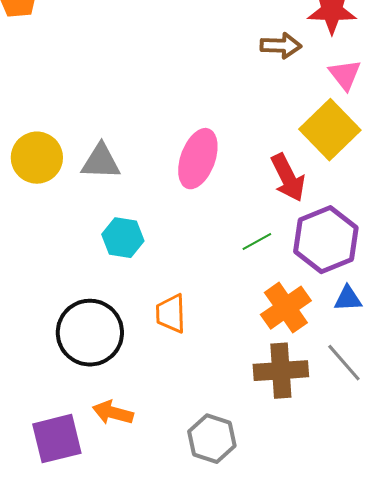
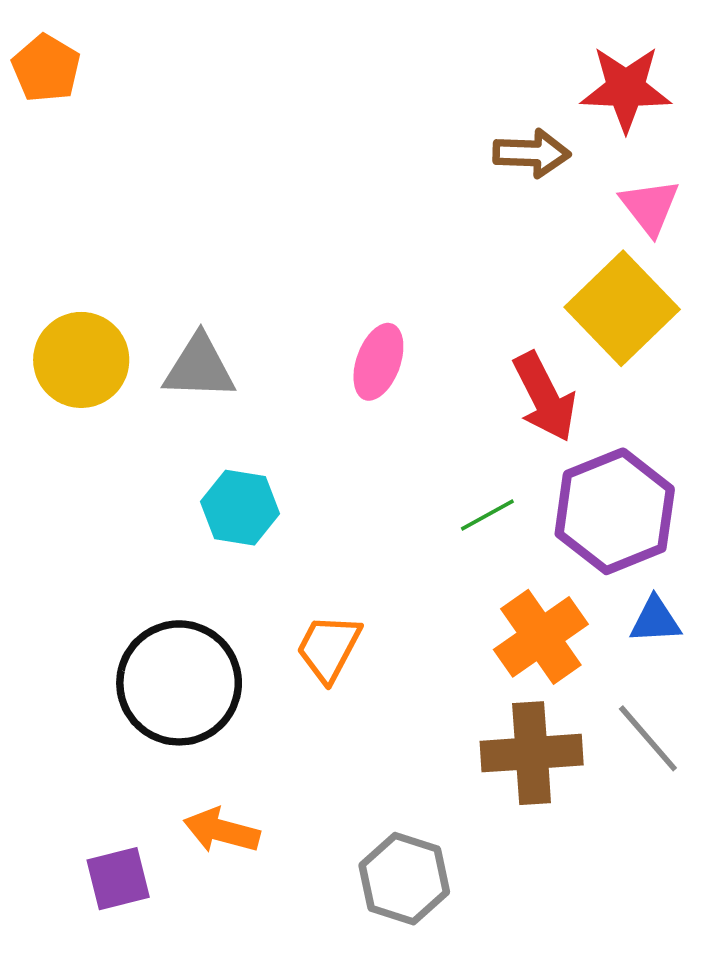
pink ellipse: (198, 159) -> (378, 362), size x0.7
orange trapezoid: (171, 314) -> (329, 648), turned 30
purple square: (57, 439) -> (118, 879), size x0.7

